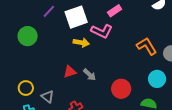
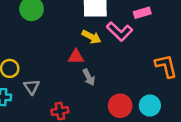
red triangle: (70, 72) -> (76, 57), moved
cyan circle: (157, 79) -> (150, 105), moved

